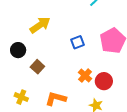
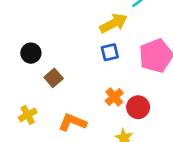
yellow arrow: (40, 25) -> (114, 23), moved
yellow cross: (21, 97) -> (28, 115), turned 32

